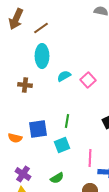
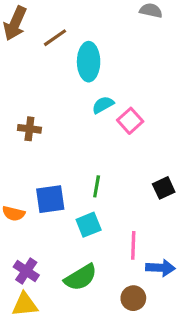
cyan ellipse: (42, 56) -> (89, 62), moved
cyan semicircle: (64, 76) -> (103, 105), moved
green semicircle: (57, 178) -> (81, 277), size x1.5

